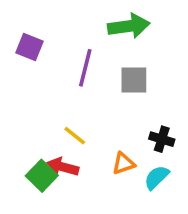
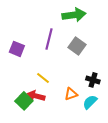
purple square: (30, 47) -> (17, 49), moved
gray square: (134, 80) -> (77, 46), turned 36

